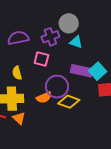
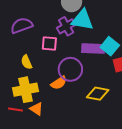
purple cross: (50, 37) -> (66, 26), moved
cyan triangle: (76, 42) -> (82, 20), size x1.6
yellow diamond: (69, 102) -> (98, 94), moved

